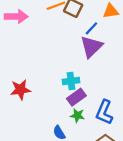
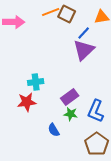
cyan cross: (71, 81) -> (36, 82), moved
red star: (20, 90) -> (27, 102), moved

